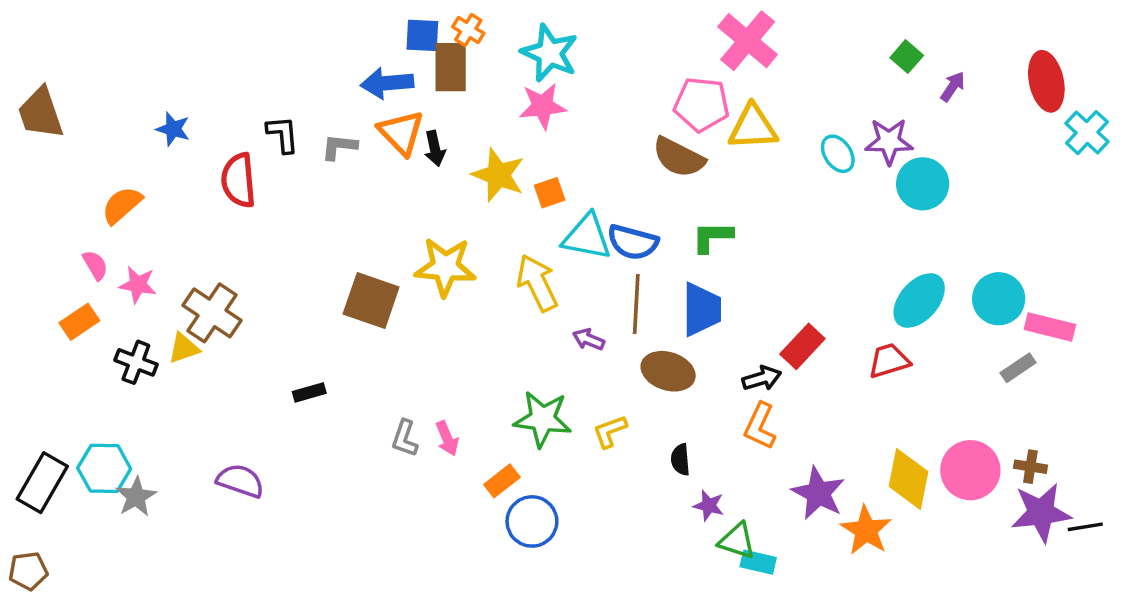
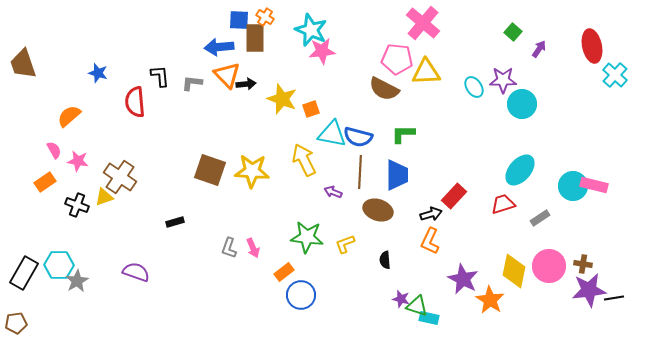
pink star: (543, 106) -> (322, 51), moved
black arrow: (435, 148) -> (246, 84), turned -84
yellow star: (445, 267) -> (252, 171), moved
cyan circle: (999, 299) -> (573, 186), moved
gray rectangle: (1018, 368) -> (540, 218), moved
purple star: (709, 506) -> (401, 299), moved

